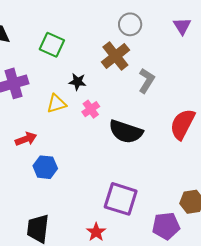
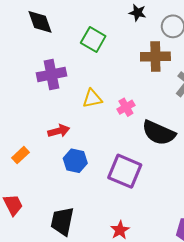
brown cross: (115, 56) -> (155, 57), turned 32
black star: (78, 82) -> (138, 13), moved
purple square: (121, 199) -> (125, 171), moved

